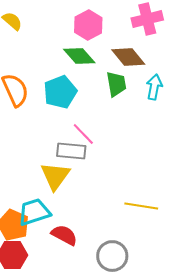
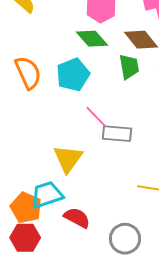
gray rectangle: (71, 151) -> (117, 134), moved

